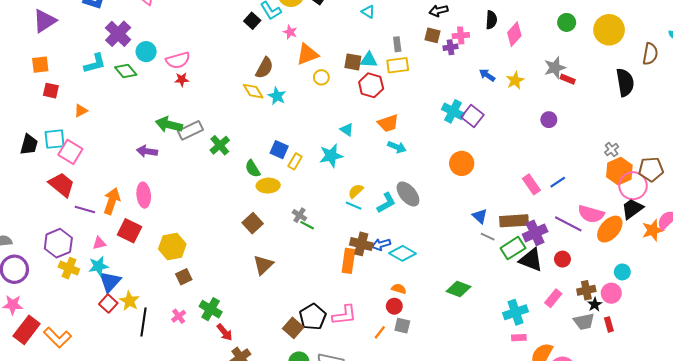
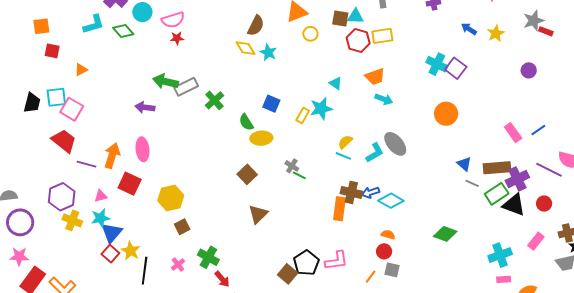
yellow rectangle: (398, 65) -> (382, 36), moved
yellow rectangle: (295, 161) -> (303, 115), moved

